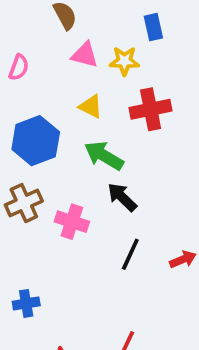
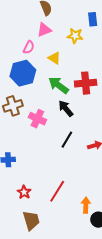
pink triangle: (85, 55) -> (44, 30), moved, turned -42
pink semicircle: (19, 67) -> (29, 47), moved
red cross: (151, 109) -> (86, 83), moved

